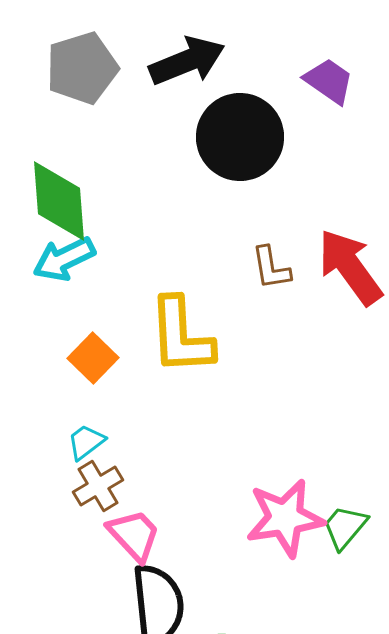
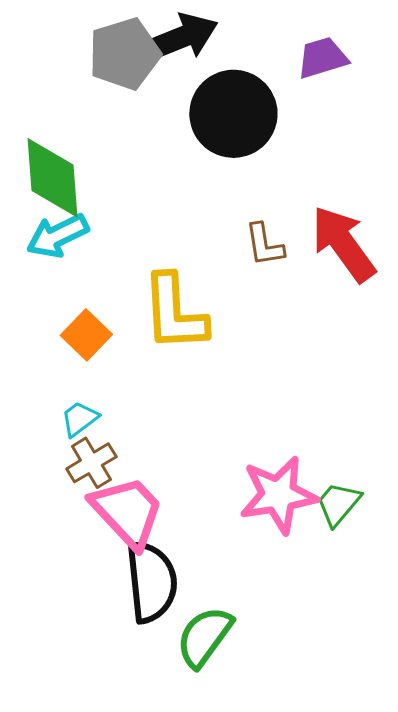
gray pentagon: (82, 68) -> (124, 54), moved
purple trapezoid: (329, 81) -> (322, 58), turned -52
pink trapezoid: (134, 535) -> (127, 512), size x1.4

